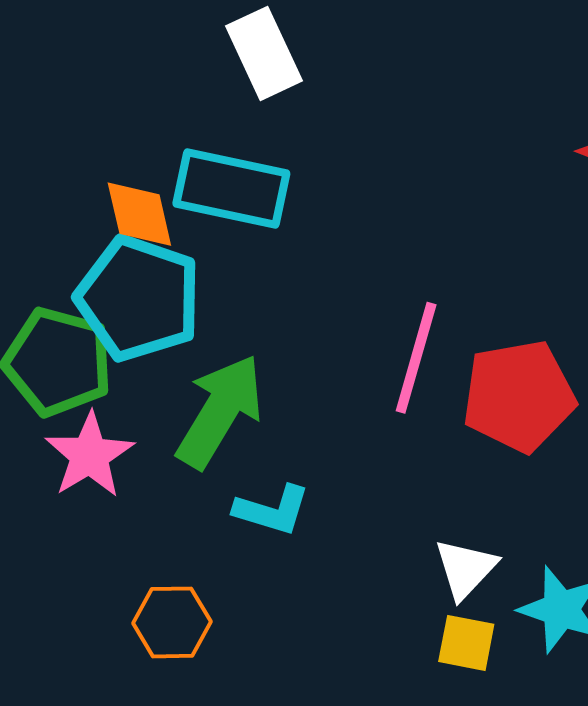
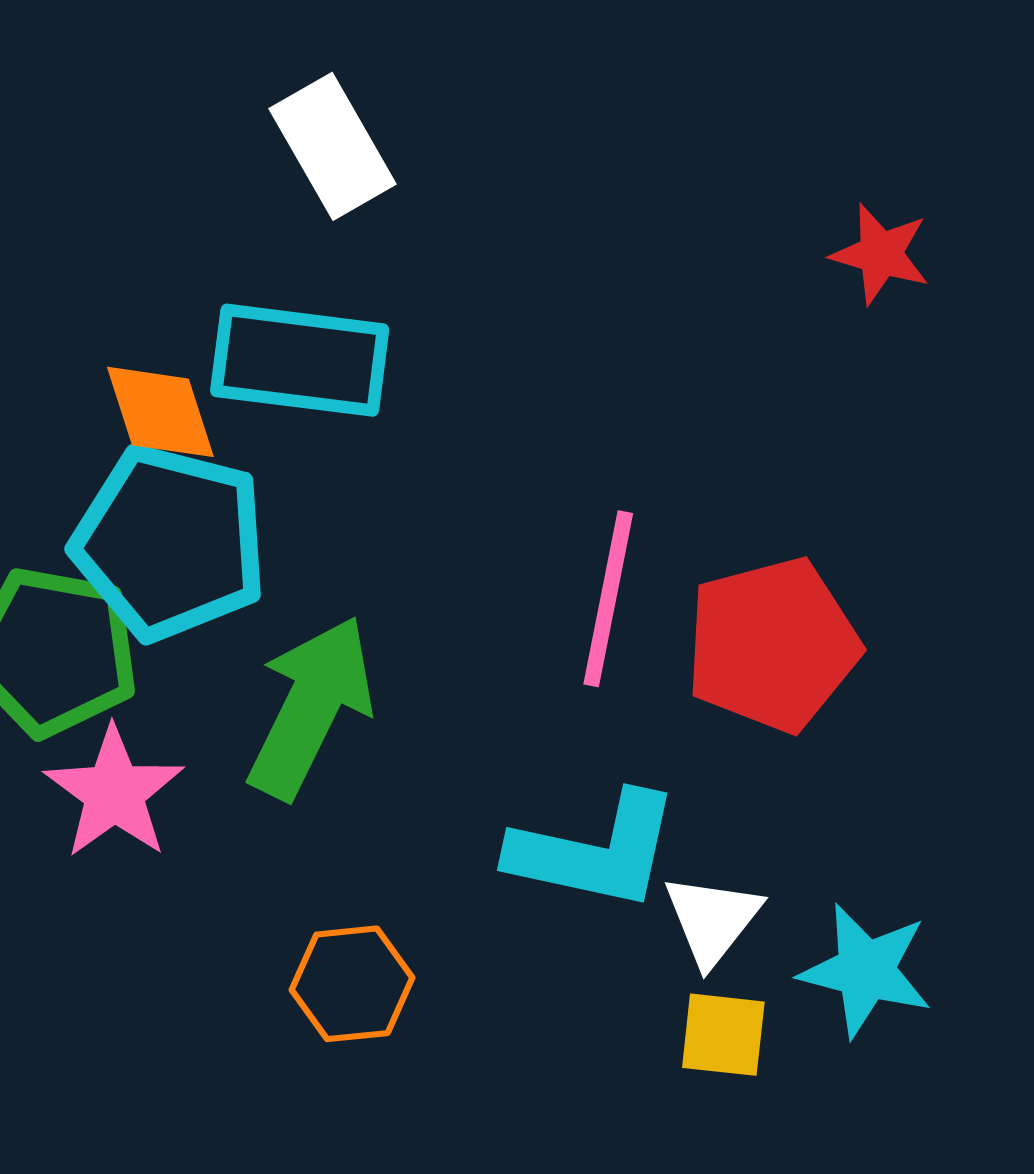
cyan L-shape: (272, 510) -> (595, 851), moved, size x1.5
orange hexagon: (172, 622) -> (352, 984), moved

